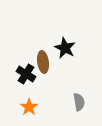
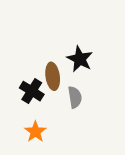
gray semicircle: (79, 102) -> (75, 97), moved

